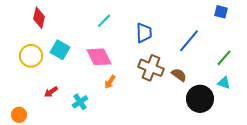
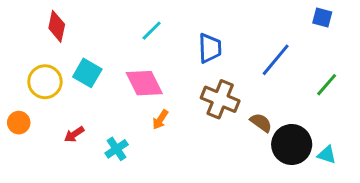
brown semicircle: (179, 75) -> (261, 123), moved
cyan triangle: (224, 83) -> (327, 155), moved
orange circle: (19, 115) -> (19, 123), moved

